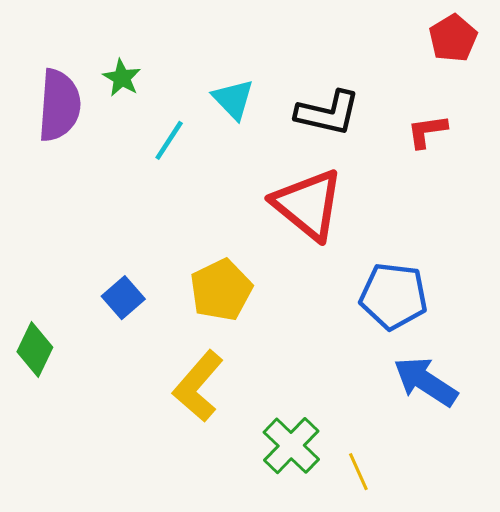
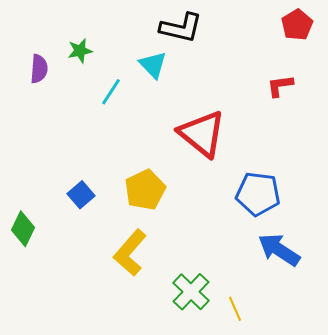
green star: (122, 78) -> (80, 51), turned 30
purple semicircle: (59, 105) -> (39, 69), size x0.6
black L-shape: (328, 113) -> (181, 28), moved

